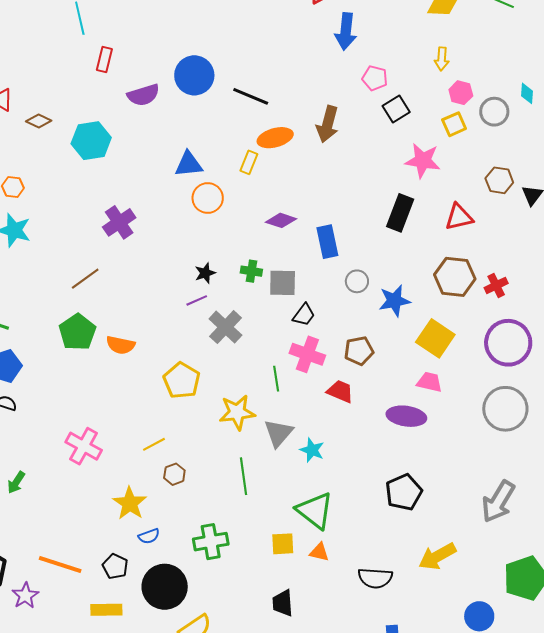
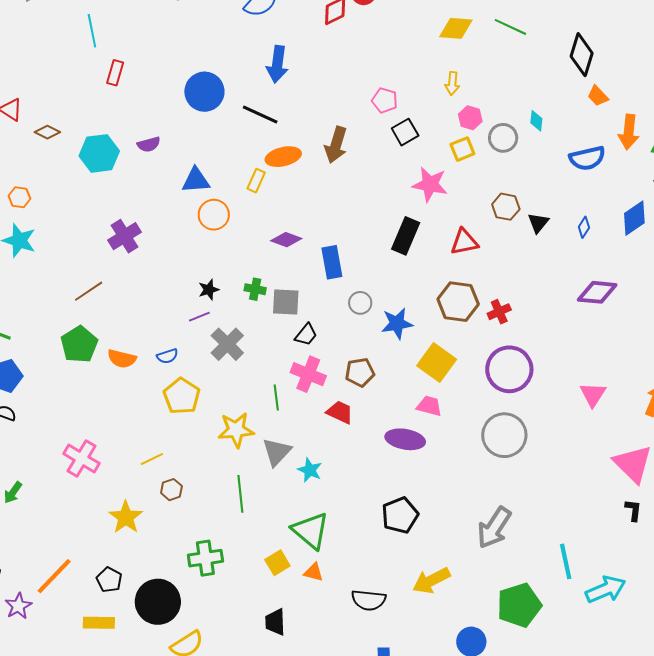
blue arrow: (346, 31) -> (277, 64), moved
purple semicircle: (143, 95) -> (149, 144), moved, size x0.7
blue semicircle: (149, 536) -> (167, 356), moved
yellow square: (283, 544) -> (277, 563), turned -30
orange line: (60, 565) -> (54, 576), turned -66

